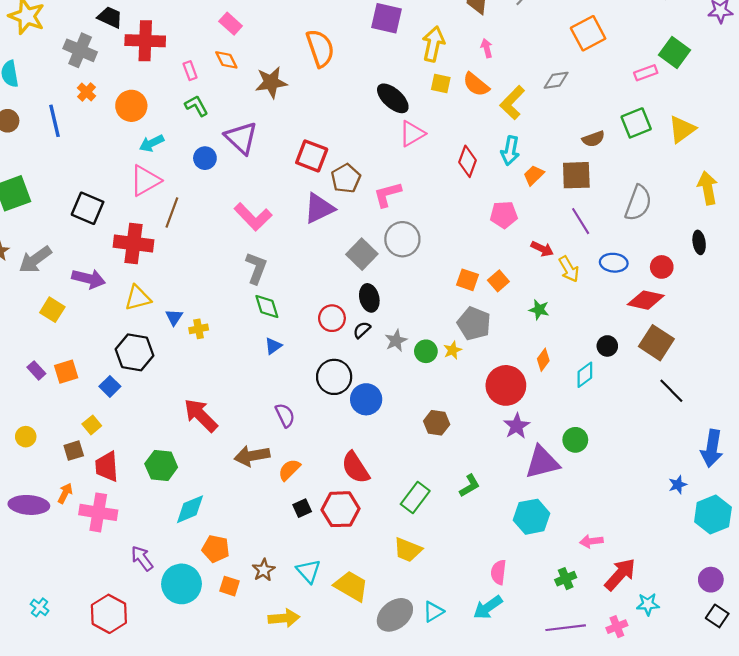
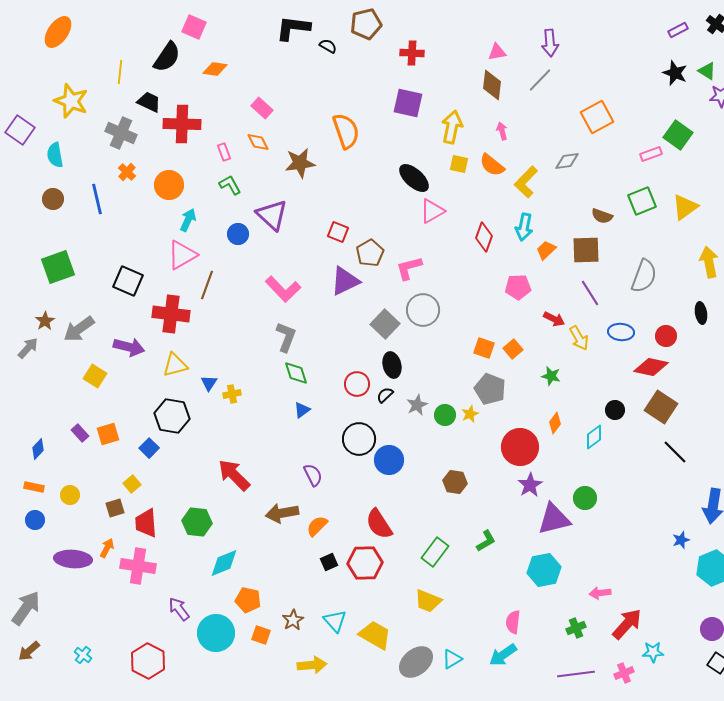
brown semicircle: (593, 139) -> (602, 216), turned 40
cyan arrow: (152, 143) -> (188, 220), turned 140
red square: (312, 156) -> (338, 232), size x0.7

